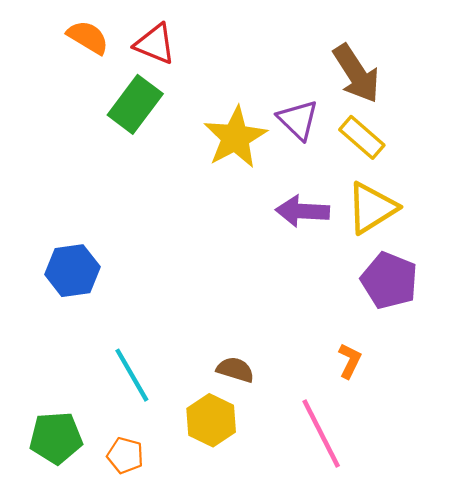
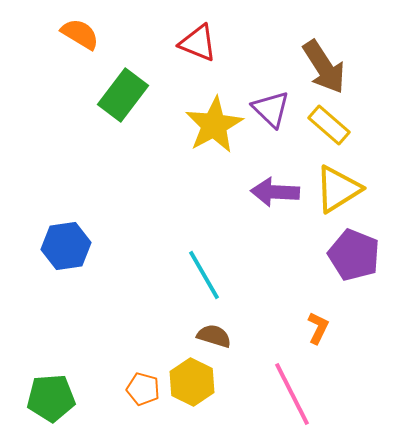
red triangle: (155, 44) -> (198, 43), moved
cyan line: (132, 375) -> (204, 275), moved
orange pentagon: (125, 455) -> (143, 389), moved

